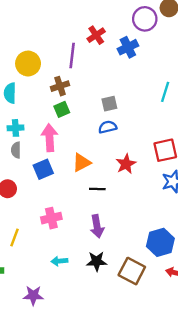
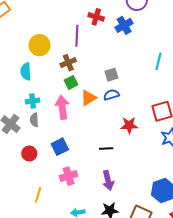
red cross: (96, 35) -> (96, 17), turned -35
orange triangle: (82, 163) -> (88, 98), moved
red star: (126, 164) -> (129, 125), turned 30
blue square: (43, 169) -> (60, 147), moved

